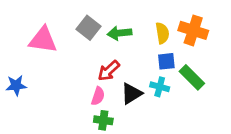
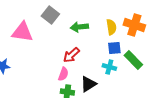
gray square: (89, 28) -> (50, 15), moved
black triangle: (131, 93) -> (88, 84), moved

